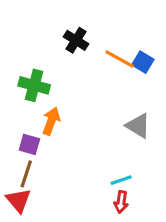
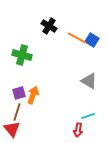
orange arrow: (51, 121) -> (33, 95), moved
purple square: (29, 144) -> (19, 93), turned -32
cyan line: (121, 180) -> (88, 116), moved

